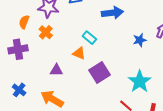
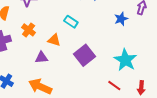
orange cross: (46, 32) -> (29, 30), moved
orange triangle: (79, 53) -> (54, 40), moved

